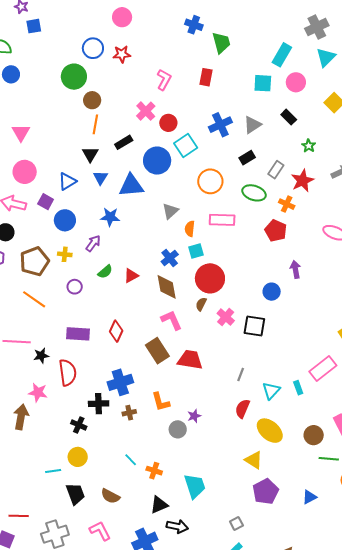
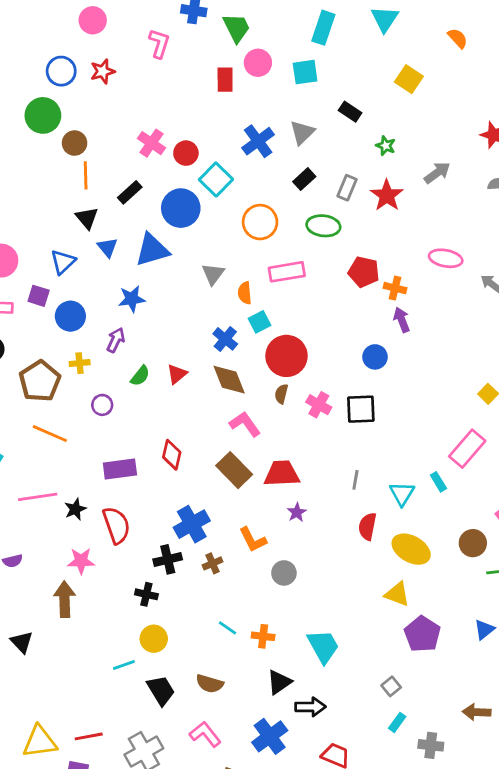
pink L-shape: (164, 80) -> (159, 43), moved
pink circle: (296, 82) -> (258, 63), moved
orange cross: (287, 204) -> (395, 288), moved
purple star: (194, 416) -> (297, 512), moved

